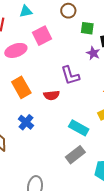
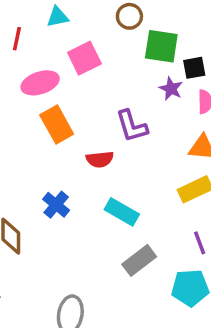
green square: (87, 28) -> (161, 46), size x1.5
orange rectangle: (21, 87) -> (57, 124), moved
cyan rectangle: (79, 128) -> (122, 212), moved

